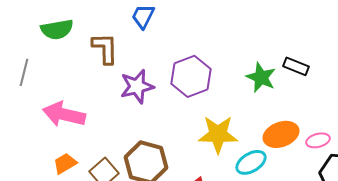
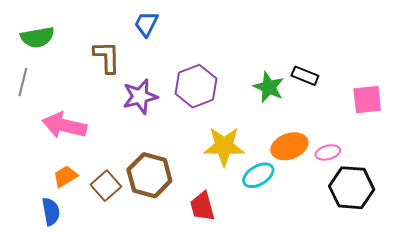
green semicircle: (57, 29) -> (37, 37), moved

